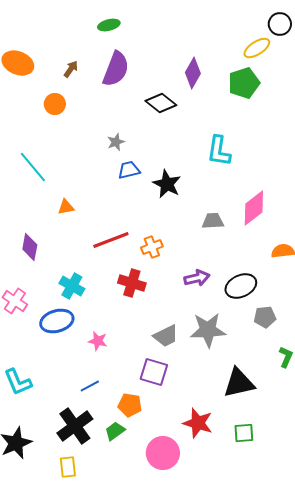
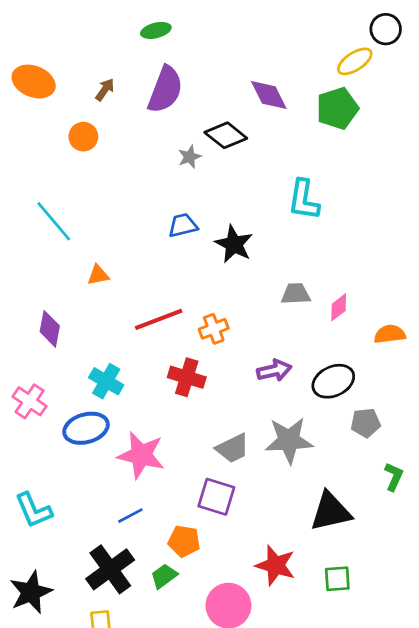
purple diamond: (193, 73) -> (269, 95), turned -56
gray star: (116, 142) -> (189, 157), moved
pink diamond: (254, 208) -> (339, 307), moved, size x0.6
pink star: (98, 341) -> (141, 455), size x1.8

